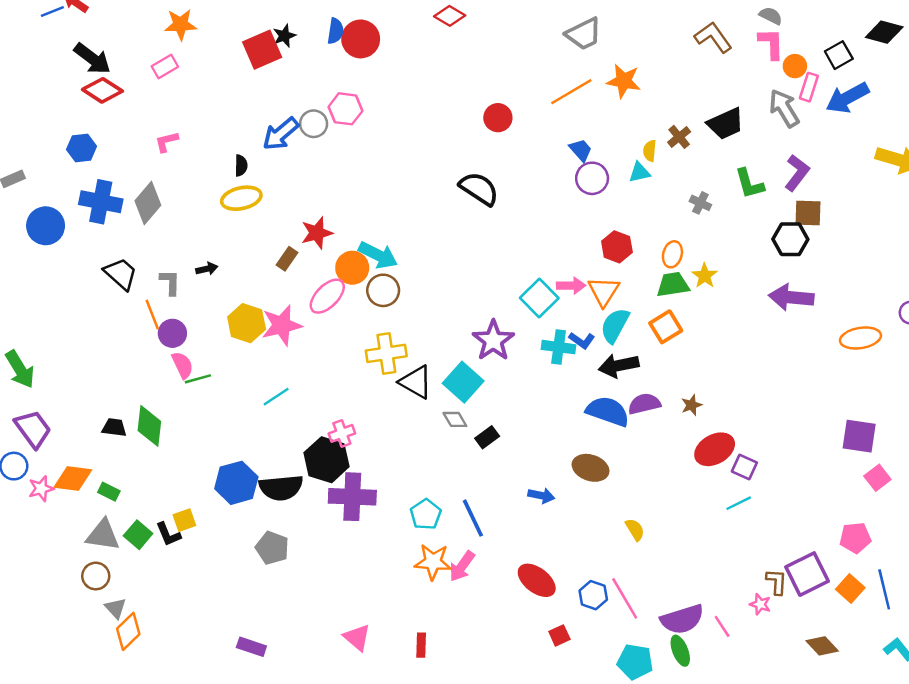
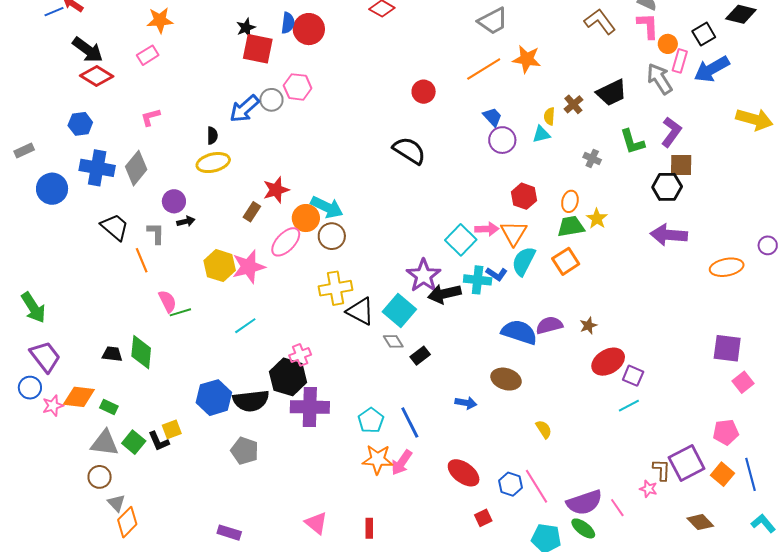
red square: (262, 50) -> (258, 49), moved, turned 36
purple circle: (172, 333) -> (174, 201), moved
black arrow: (619, 366) -> (444, 294), moved
green ellipse: (680, 651) -> (583, 528), turned -30

